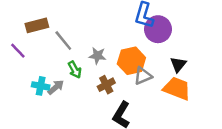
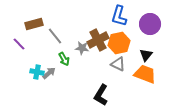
purple circle: (158, 29) -> (150, 24), moved
orange hexagon: (131, 61) -> (119, 43), moved
gray triangle: (143, 76) -> (118, 64), turned 49
brown cross: (106, 85) -> (98, 40), moved, size x1.5

